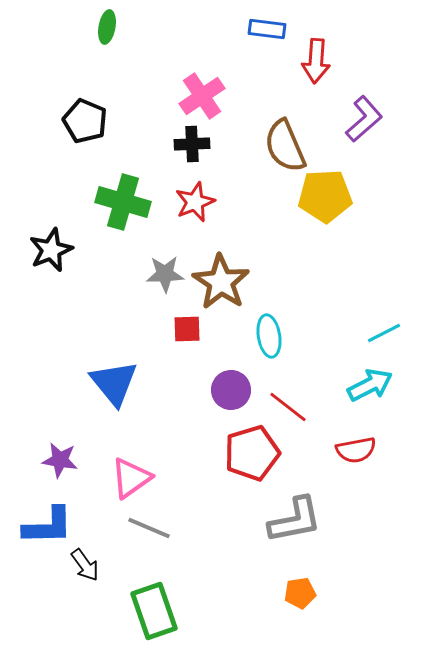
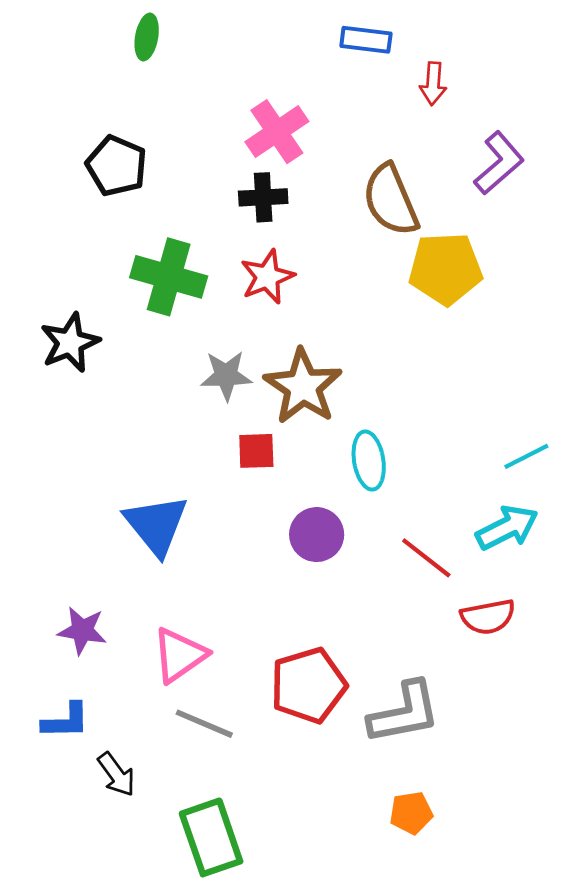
red arrow: (316, 61) -> (433, 84), size x0.7
red line: (288, 407) -> (426, 558), moved
red pentagon: (252, 453) -> (308, 685), moved
blue L-shape: (48, 526) -> (66, 721), size x0.7

